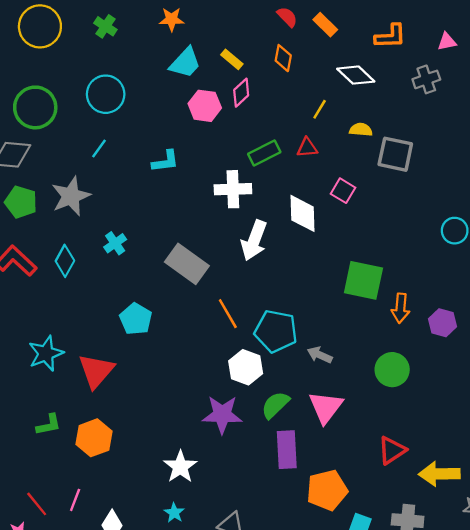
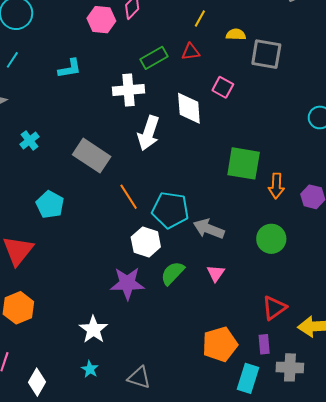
gray arrow: (320, 355) -> (209, 229), size x1.4
pink triangle: (326, 407) -> (216, 273), size x0.6
purple rectangle: (287, 450) -> (264, 344), moved, size x0.6

